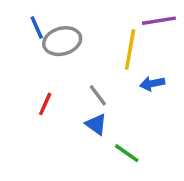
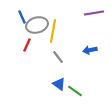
yellow line: (130, 50) -> (53, 31), moved
red line: (45, 104) -> (27, 45), moved
blue triangle: (96, 124) -> (59, 84), moved

